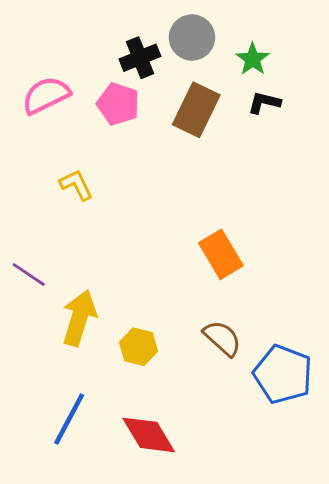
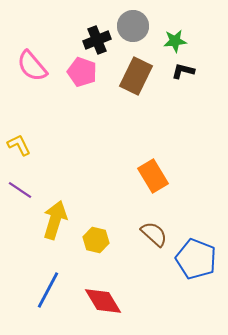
green star: (253, 59) -> (175, 41), turned 30
pink semicircle: (46, 95) -> (32, 66), turned -104
yellow L-shape: (76, 185) -> (19, 145), moved

